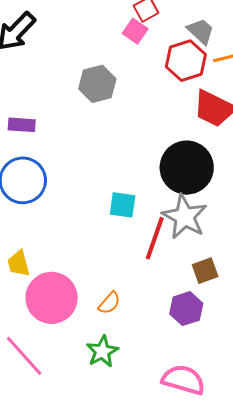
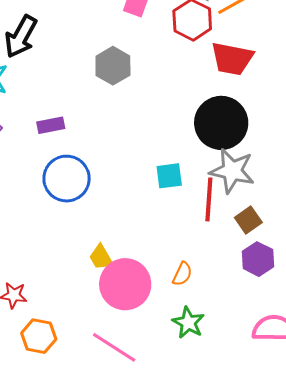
yellow trapezoid: (19, 264) -> (101, 257), moved
brown square: (205, 271) -> (248, 220), moved

